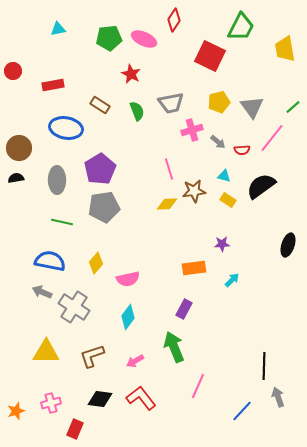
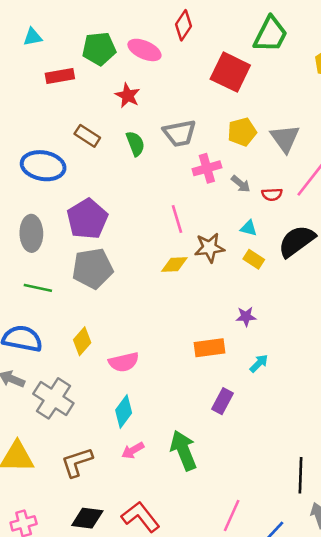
red rectangle: (53, 85) -> (60, 76), moved
purple rectangle: (184, 309) -> (223, 401), moved
pink arrow: (135, 361) -> (133, 450), moved
pink line: (198, 386) -> (232, 516), moved

